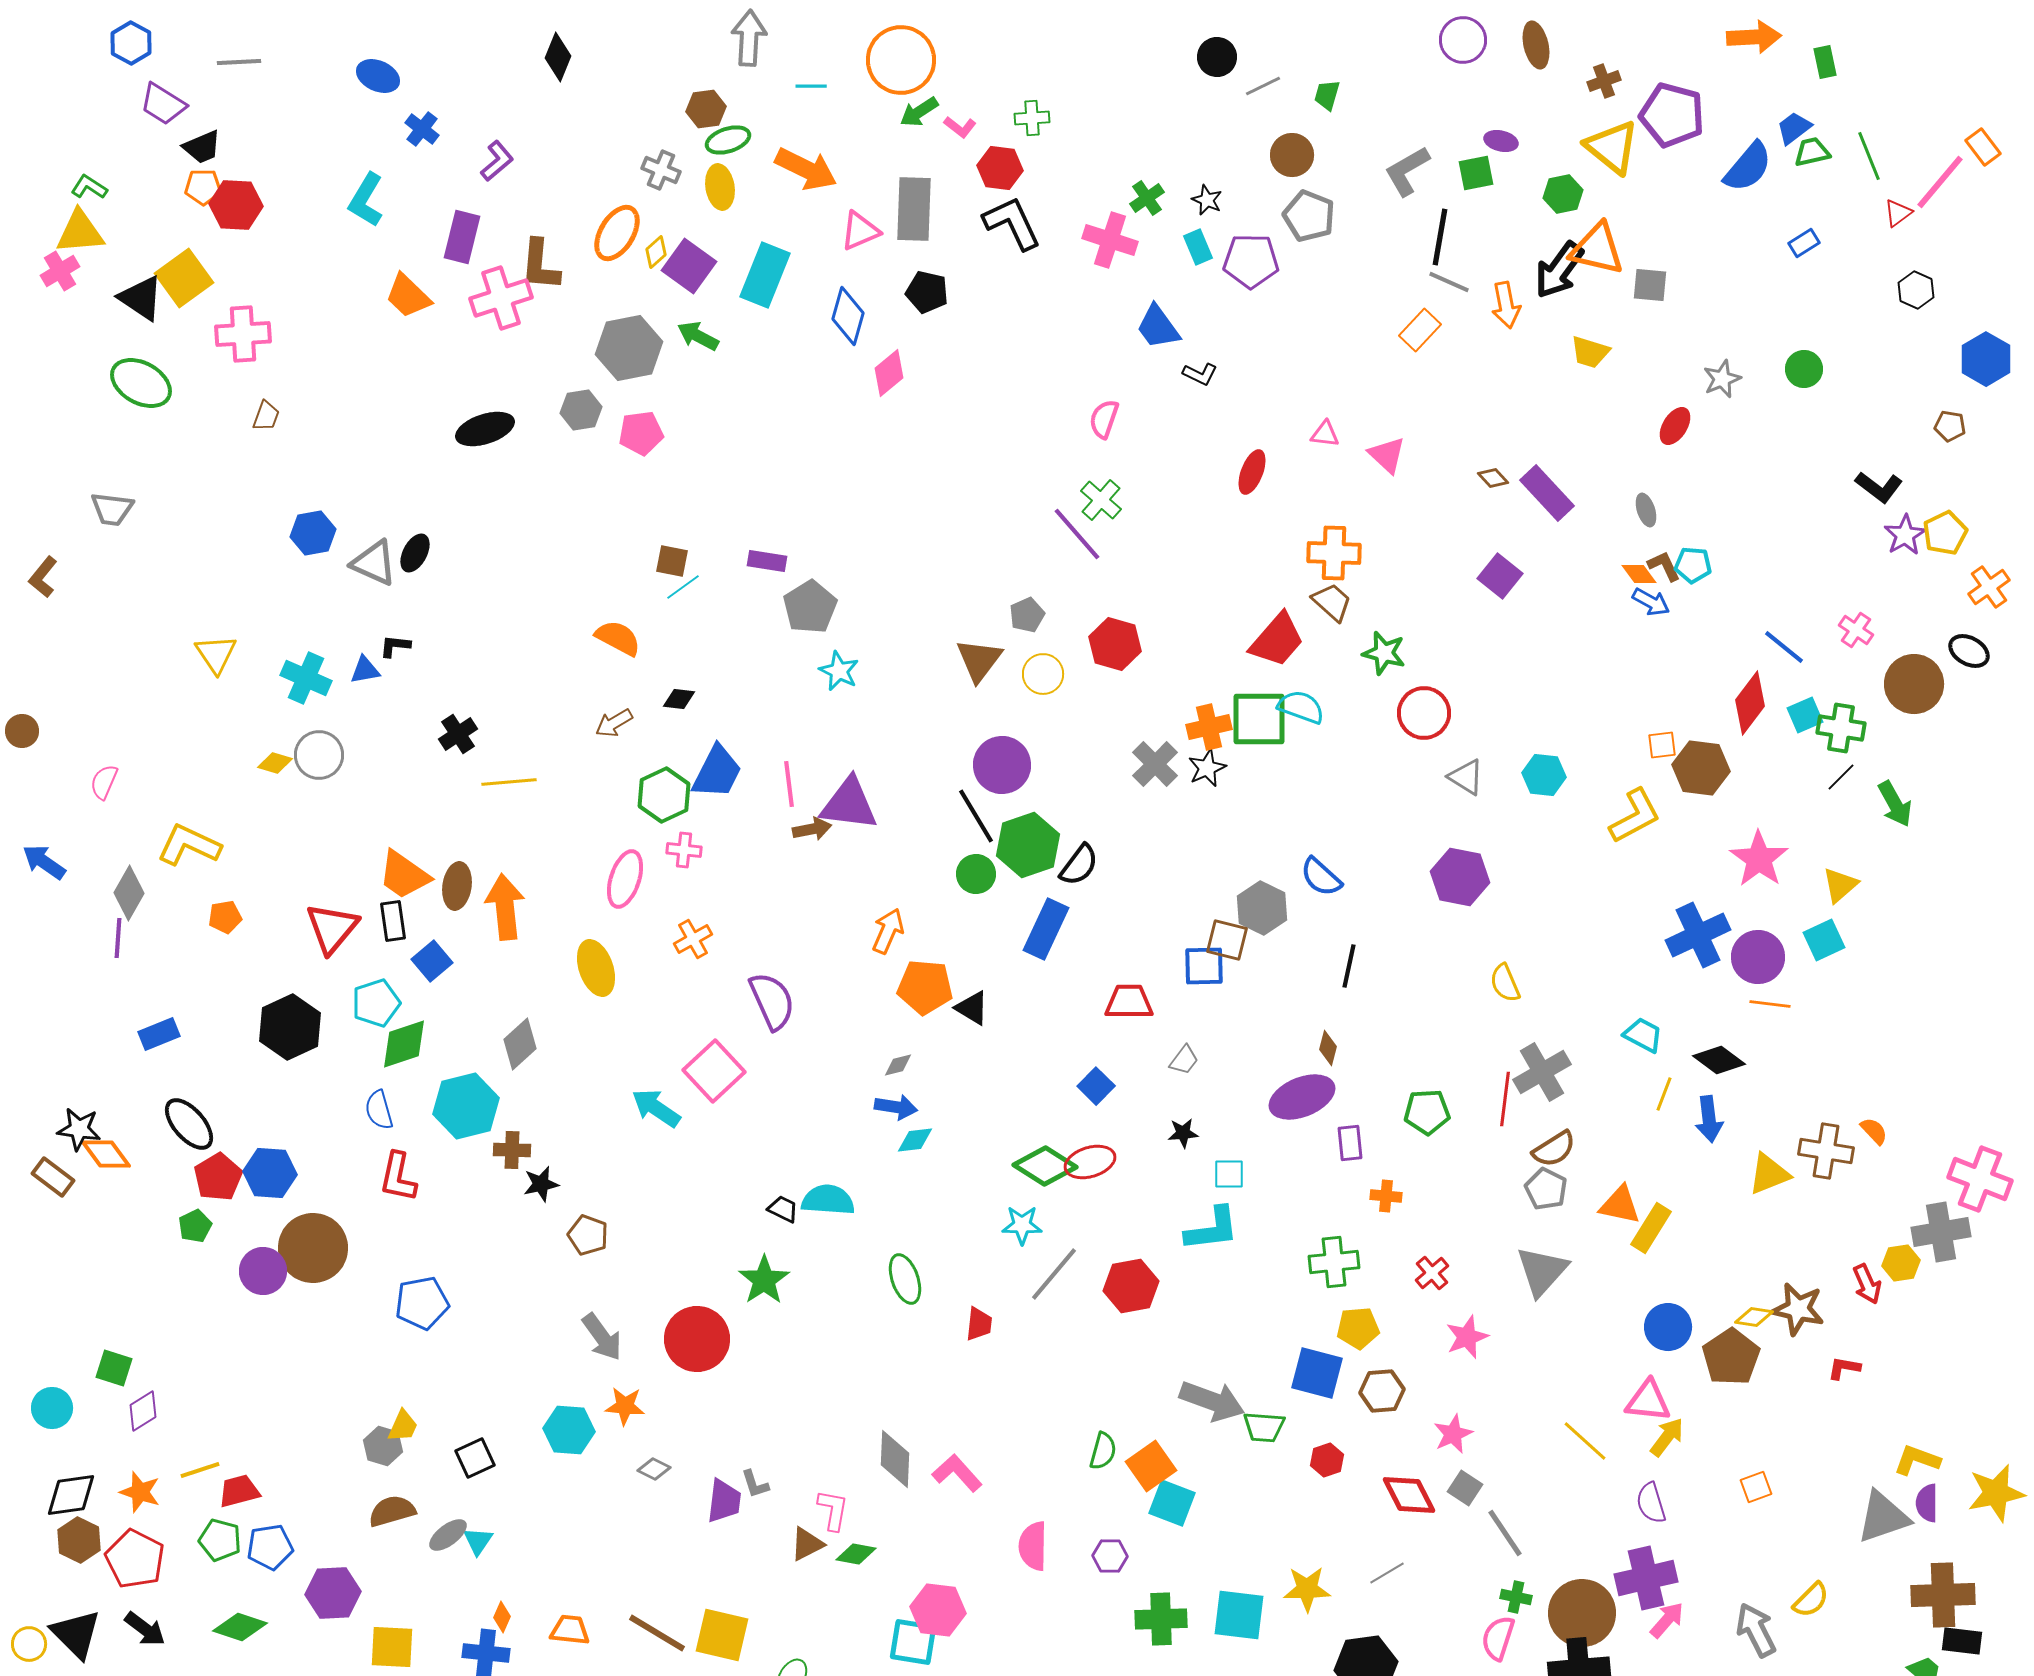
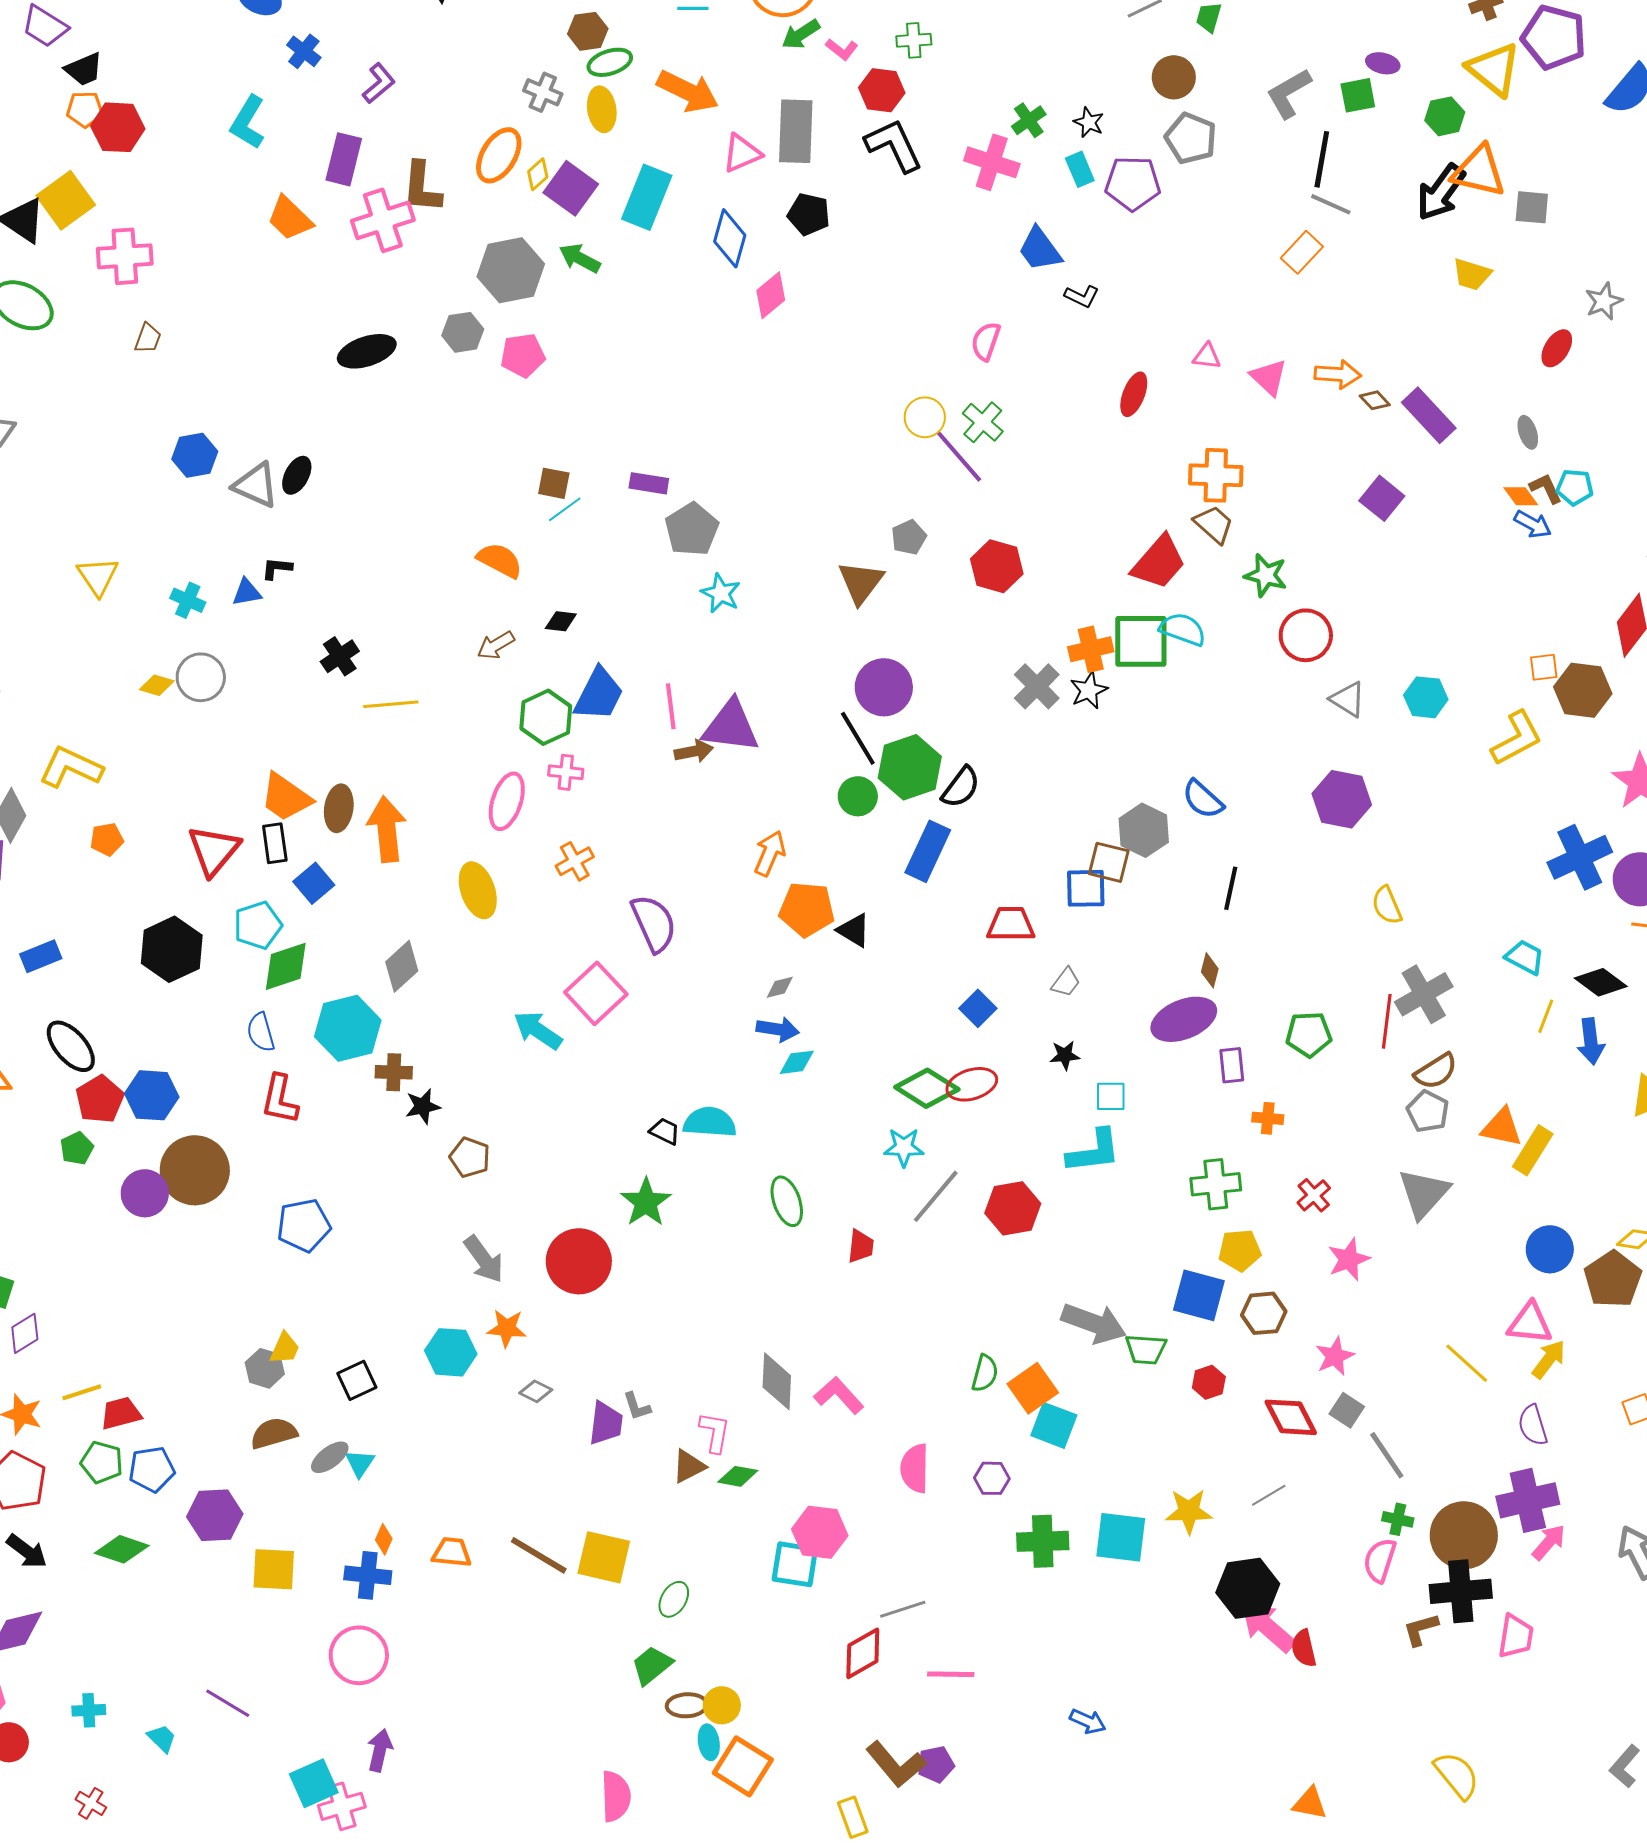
orange arrow: (1506, 305) -> (1338, 374), moved, turned -75
yellow circle: (1043, 674) -> (925, 417), moved
cyan cross: (306, 678) -> (188, 600), size x0.7

